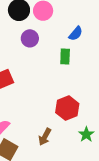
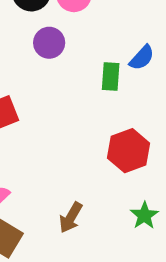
blue semicircle: (76, 34) -> (142, 58), moved
red hexagon: (67, 108) -> (129, 151), moved

